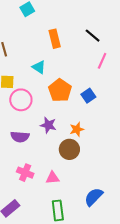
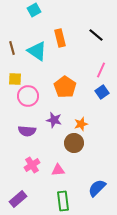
pink line: (102, 61) -> (101, 70), moved
cyan triangle: (39, 67) -> (37, 51), moved, size x1.5
blue square: (88, 96) -> (102, 92), moved
pink cross: (25, 173) -> (32, 165), turned 35

